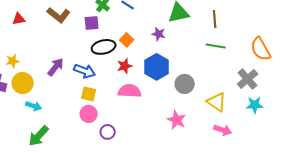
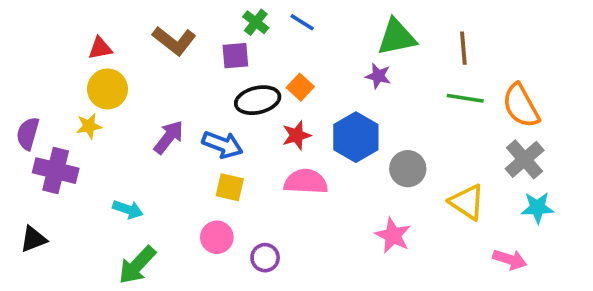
purple star: (159, 34) -> (378, 76), moved
orange semicircle: (261, 49) -> (521, 106), moved
yellow circle: (23, 83) -> (107, 89), moved
pink circle: (89, 114) -> (217, 237), moved
pink arrow: (223, 130) -> (510, 259), moved

